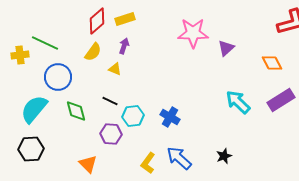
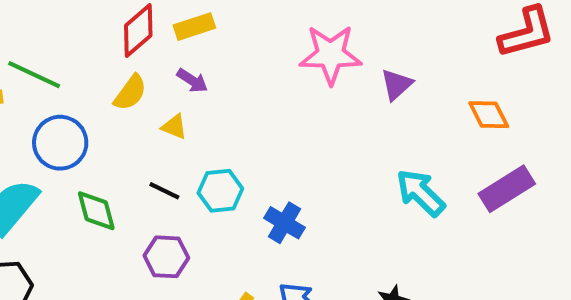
purple arrow: (124, 46) -> (192, 81), turned 105
cyan hexagon: (133, 116) -> (220, 191), moved

